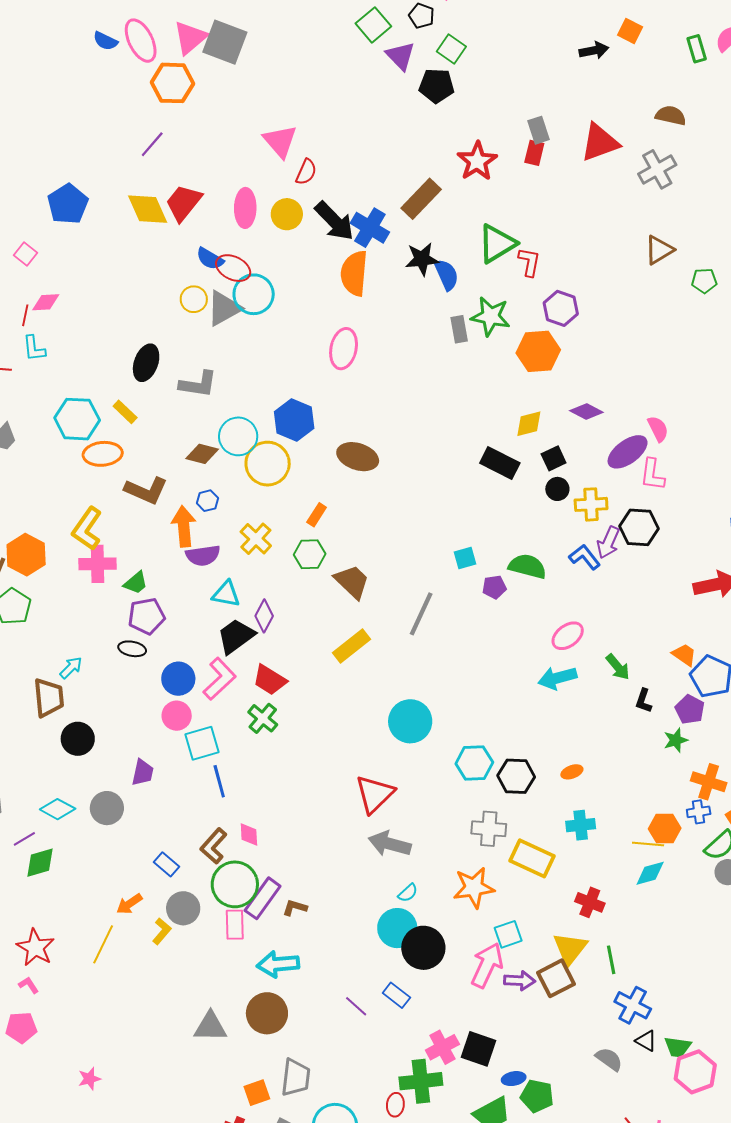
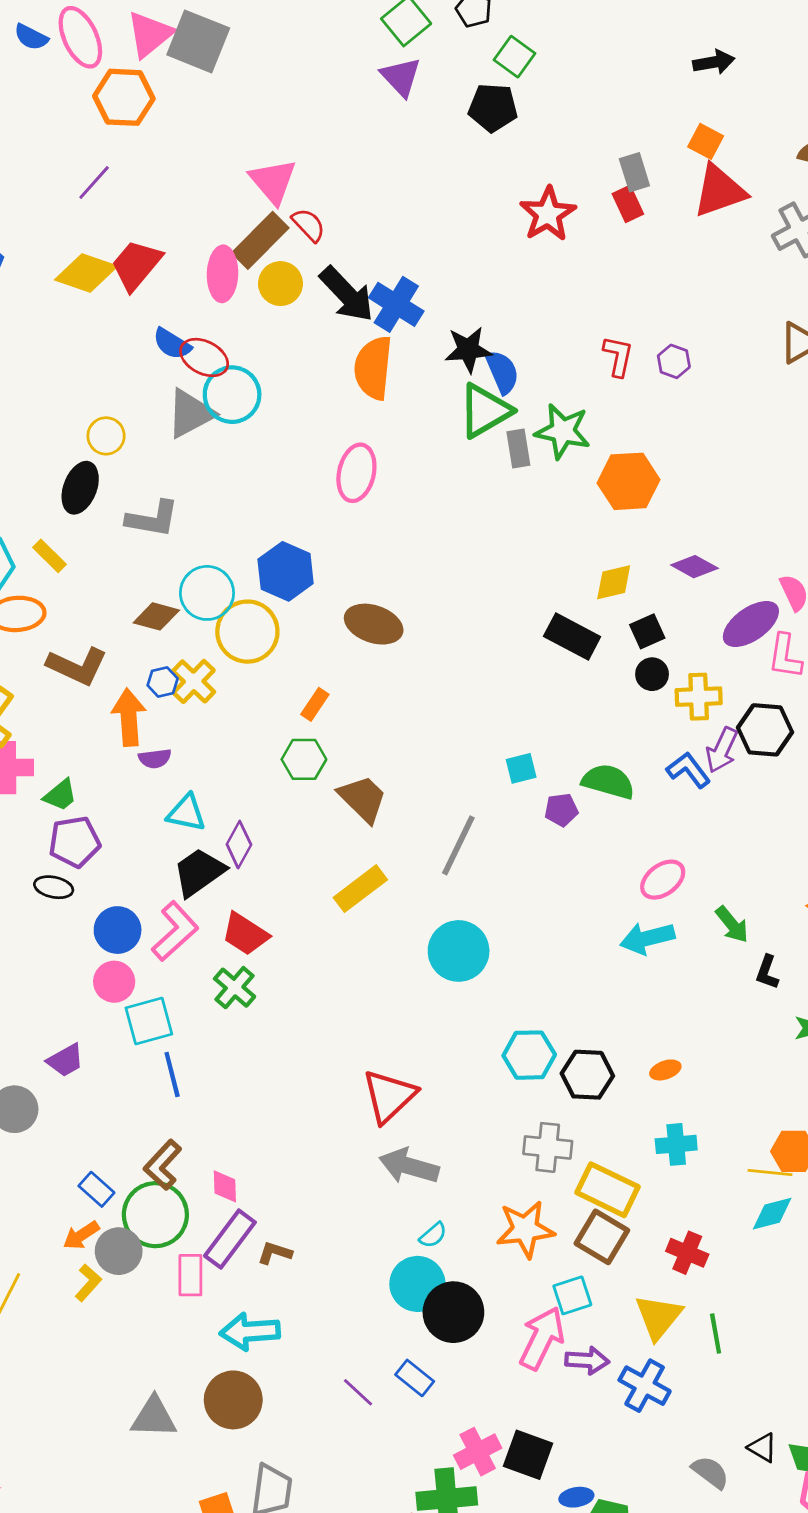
orange square: (630, 31) -> (706, 141), moved
purple triangle: (400, 56) -> (401, 77), moved
red rectangle: (534, 153) -> (628, 204), turned -40
red semicircle: (306, 172) -> (309, 225), turned -68
brown rectangle: (421, 199) -> (260, 240), moved
yellow diamond: (148, 209) -> (86, 273), turned -48
green triangle: (497, 244) -> (485, 411), moved
yellow circle: (194, 299) -> (106, 436), moved
purple hexagon: (561, 308) -> (674, 361), moved, size x0.7
yellow cross: (256, 539) -> (194, 681), moved
purple semicircle: (203, 555) -> (155, 758), size x0.7
cyan circle: (410, 721) -> (459, 951), moved
purple trapezoid: (143, 773) -> (65, 1060), turned 48
pink diamond: (249, 835) -> (225, 1186), moved
green circle: (235, 884) -> (155, 1215), moved
orange arrow: (129, 904) -> (81, 1235), moved
brown square: (556, 978) -> (602, 1237), moved, turned -33
blue cross: (633, 1005) -> (645, 1386), moved

